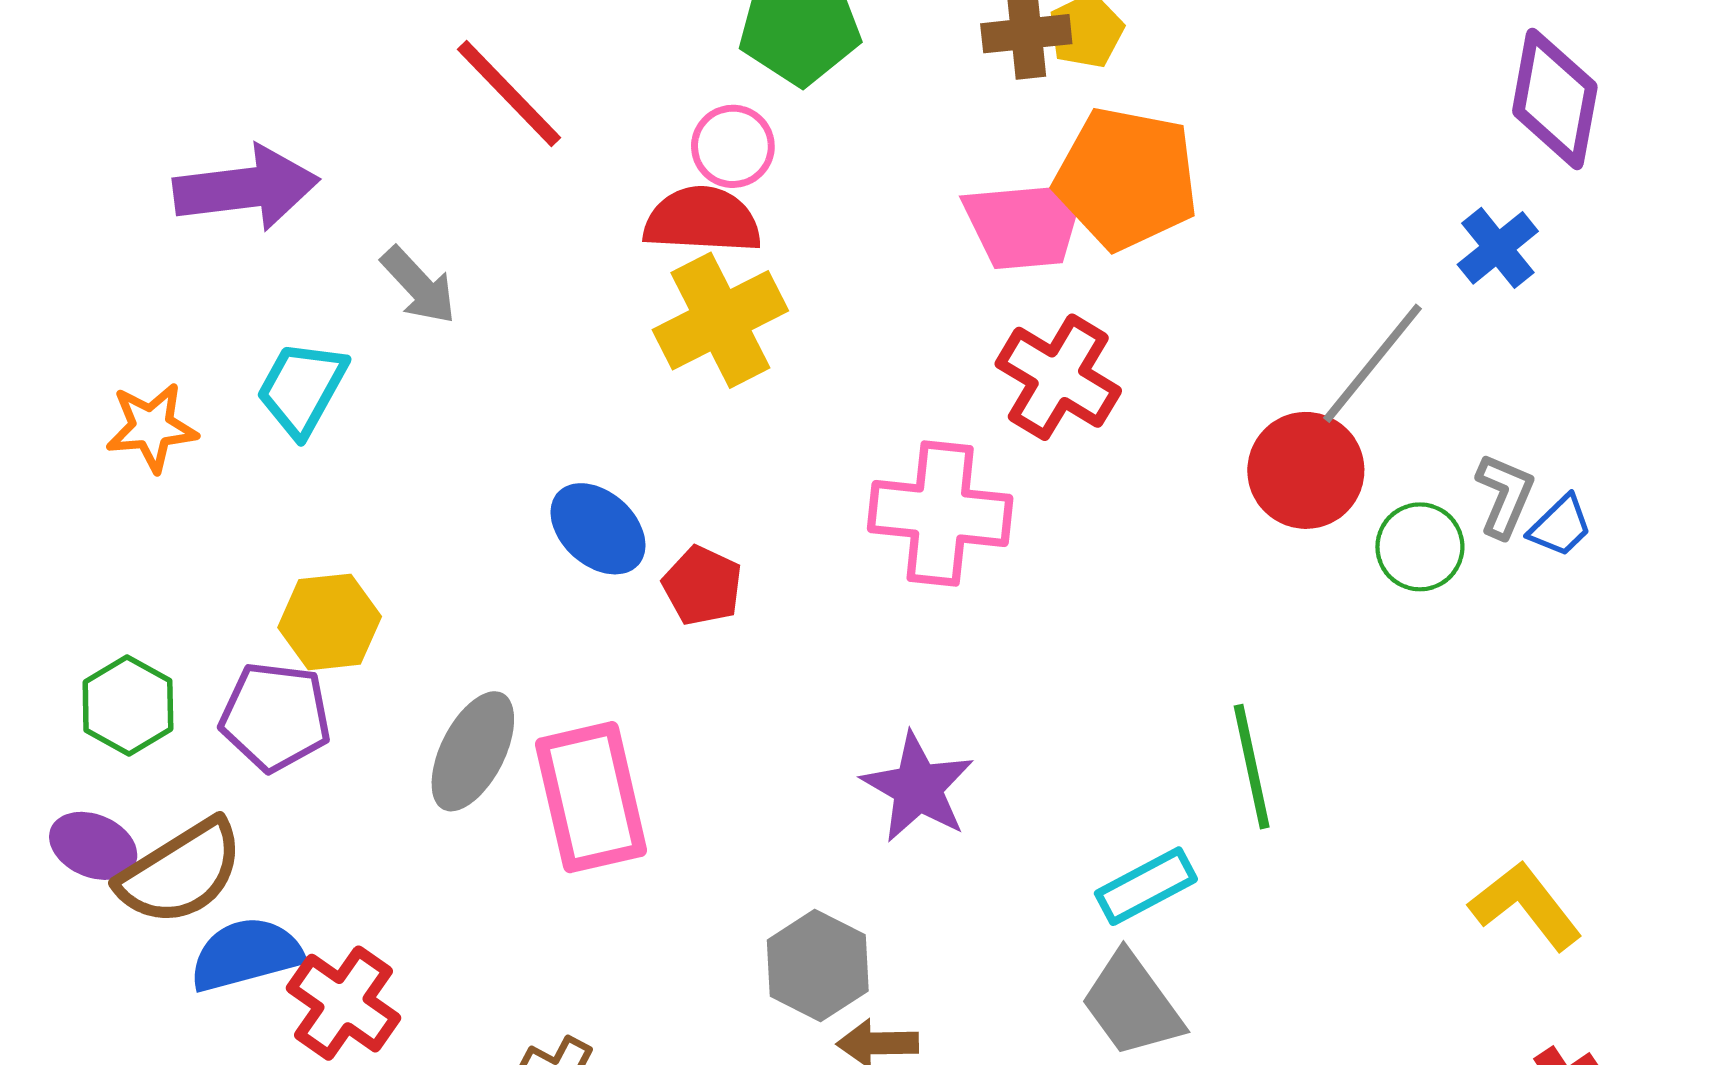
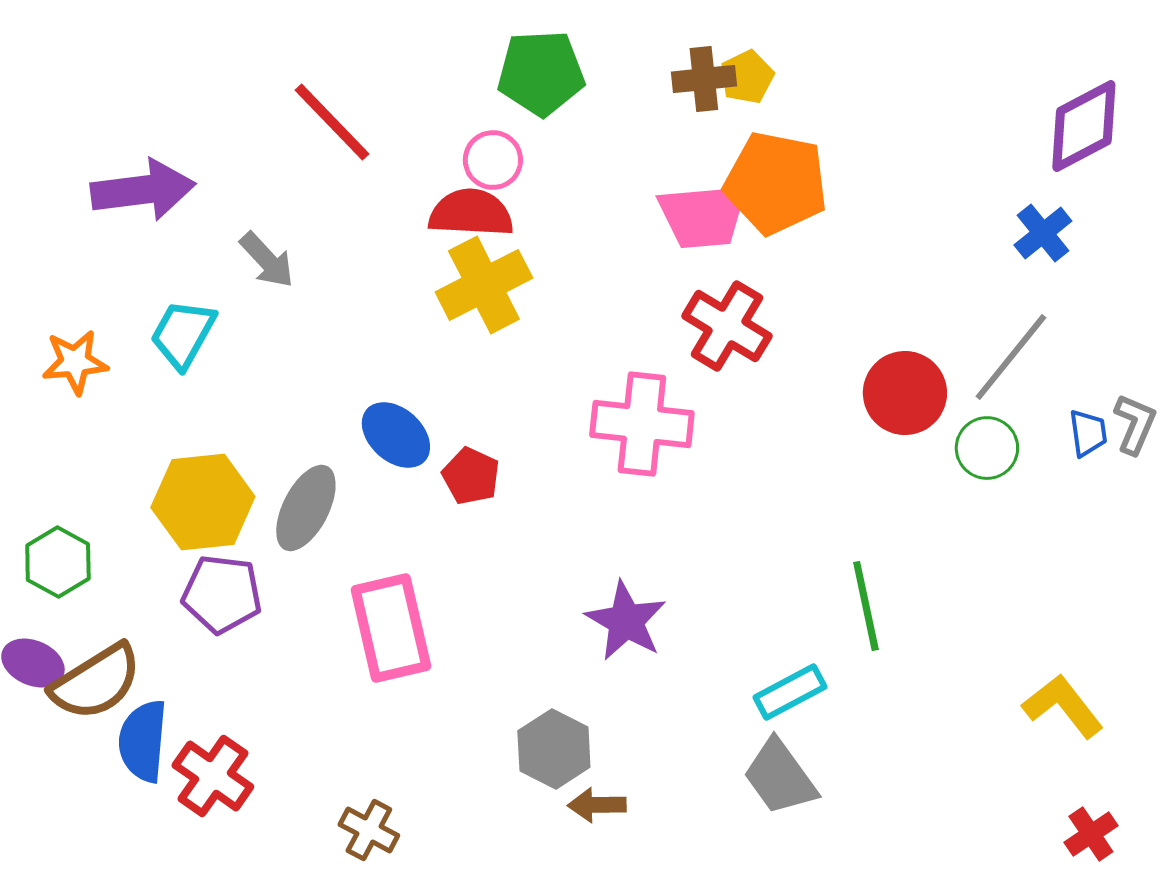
purple diamond: (1555, 99) -> (1084, 126), turned 52
gray line: (1373, 363) -> (1011, 357), moved
gray L-shape: (1505, 495) -> (1135, 424), moved
blue trapezoid: (1560, 526) -> (1088, 433), turned -54
yellow hexagon: (330, 622) -> (203, 502), size x1.4
purple pentagon: (275, 717) -> (222, 594), moved
gray ellipse: (473, 751) -> (306, 508), moved
blue semicircle: (246, 954) -> (143, 741), turned -70

